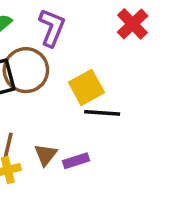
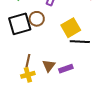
brown circle: (26, 70) -> (37, 19), size x0.6

